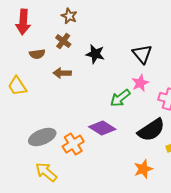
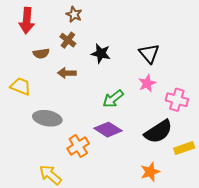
yellow trapezoid: (17, 86) -> (21, 86), turned 145
green arrow: (120, 98) -> (113, 99), moved
gray ellipse: (42, 137) -> (47, 118), moved, turned 32

